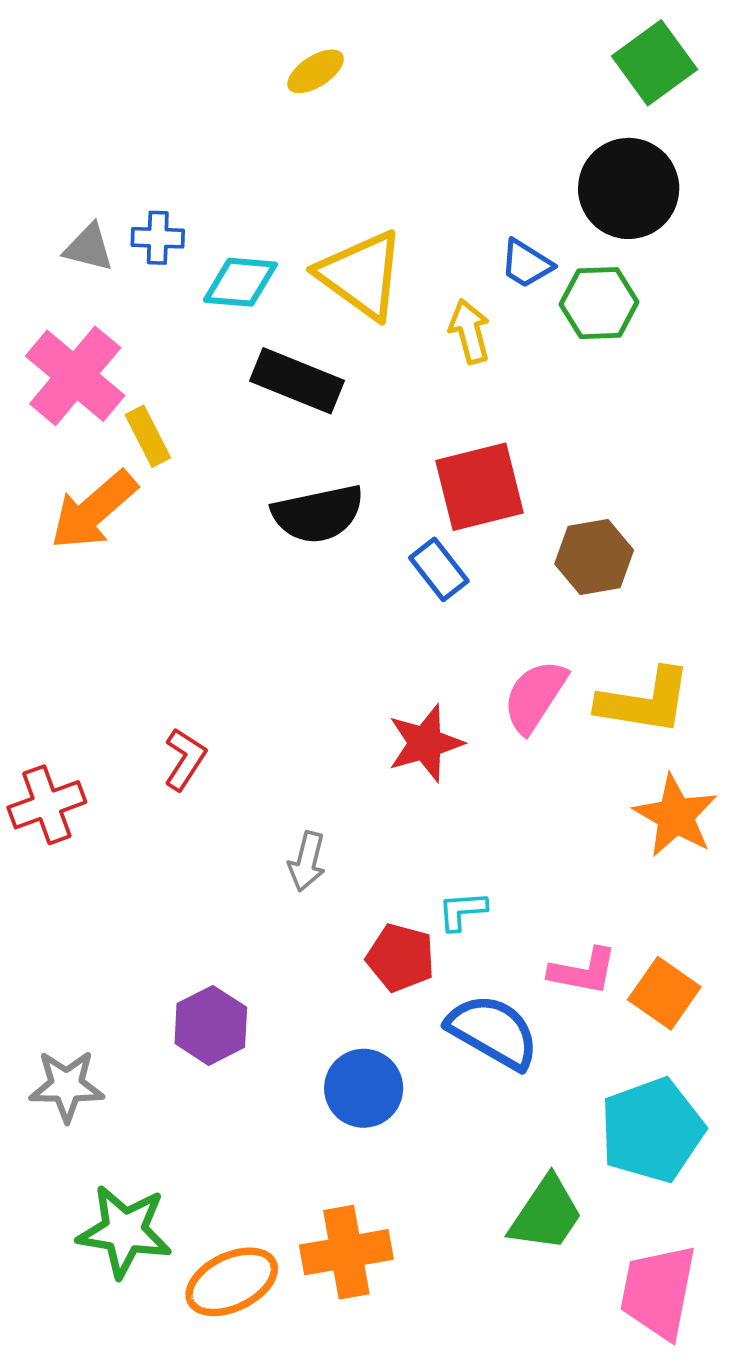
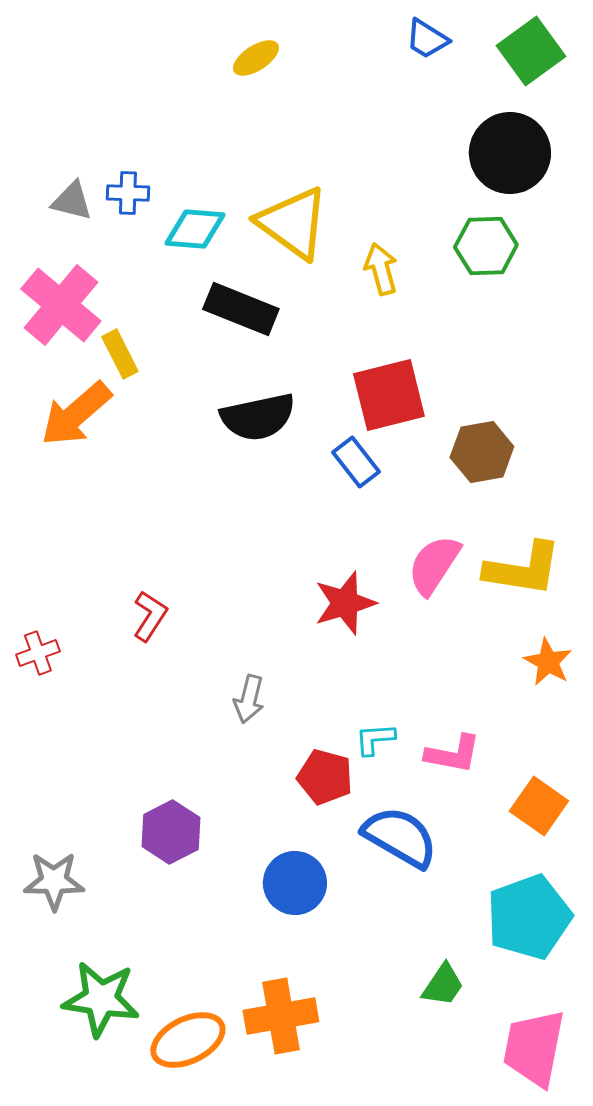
blue trapezoid: (526, 264) -> (427, 39), moved
red cross: (47, 805) -> (38, 653), size x0.7
orange star: (675, 816) -> (548, 662), size x0.7
pink L-shape: (583, 971) -> (453, 754), moved
green trapezoid: (546, 1214) -> (443, 985), size x0.7

